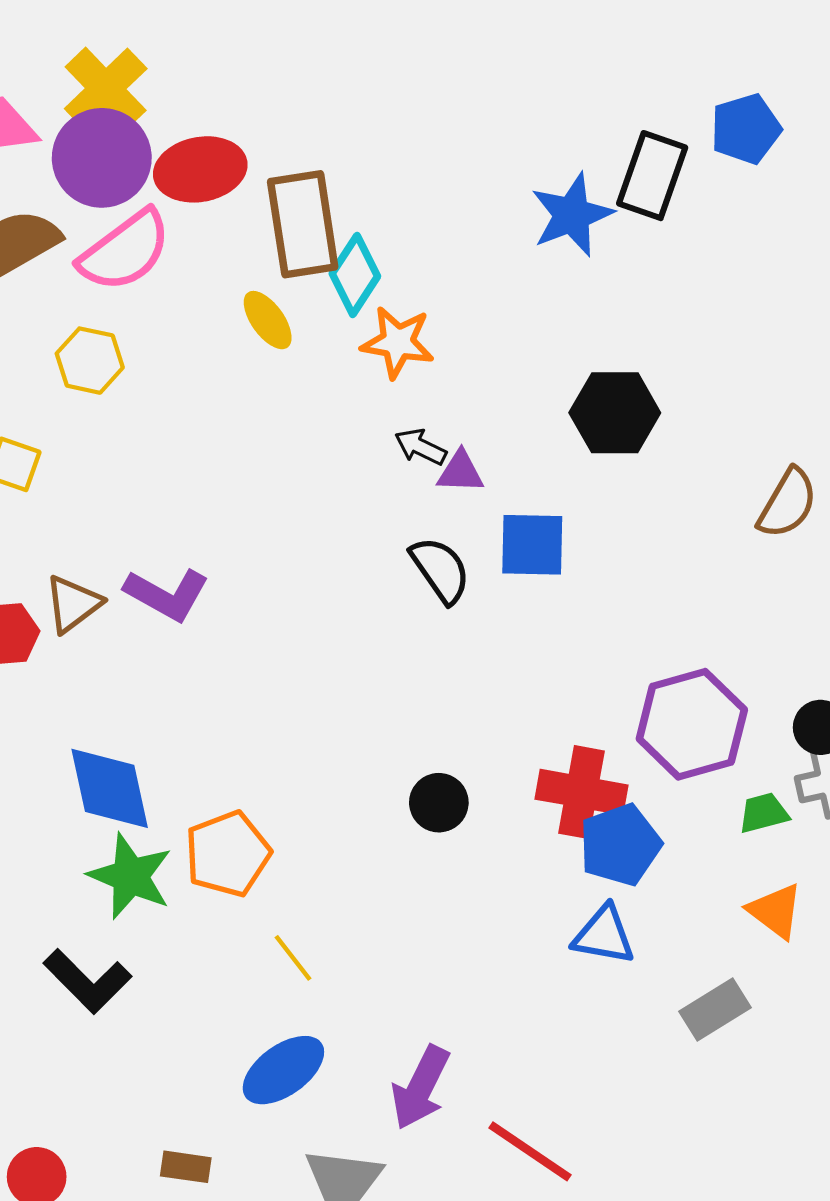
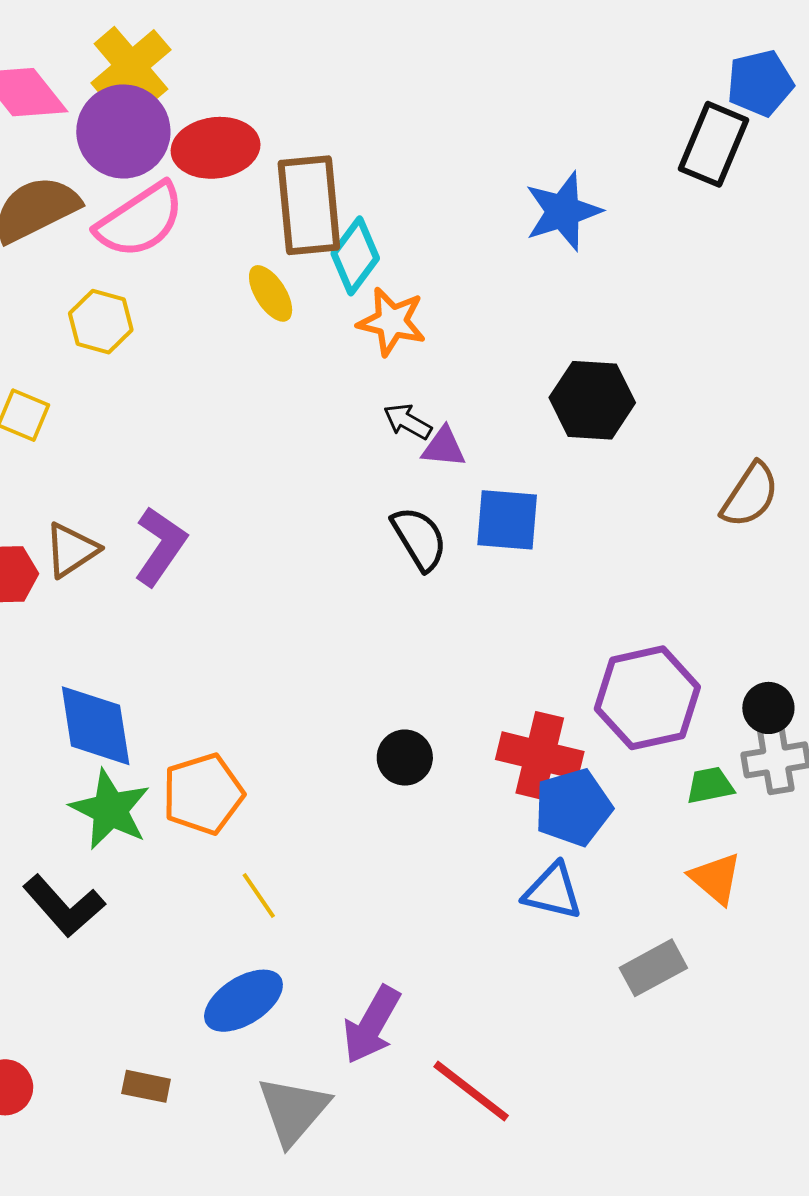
blue pentagon: (746, 129) -> (760, 83), moved
black rectangle: (652, 176) -> (714, 144), moved
purple L-shape: (167, 594) -> (160, 546), turned -88

